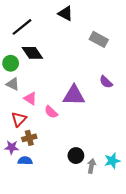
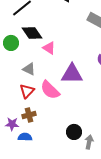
gray triangle: (13, 84) -> (29, 69), moved
pink triangle: (30, 99) -> (49, 48), moved
pink semicircle: (51, 112) -> (50, 90), size x1.5
red triangle: (19, 119) -> (27, 91), moved

